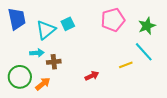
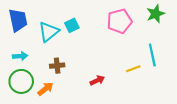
green star: (147, 26) -> (155, 14), moved
cyan line: (144, 52) -> (152, 55), turned 30
cyan arrow: (37, 53) -> (20, 56), moved

